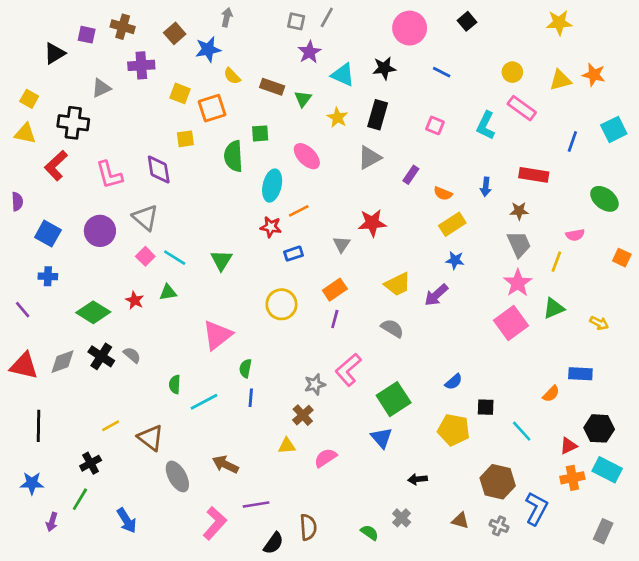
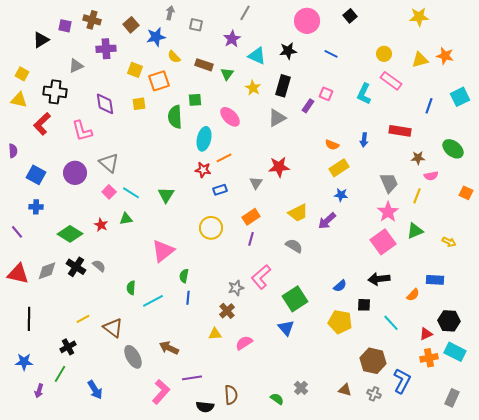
gray square: (296, 21) -> (196, 25), moved
purple diamond: (159, 170) -> (105, 104), moved
purple rectangle: (411, 175) -> (308, 106), moved
brown star: (519, 211) -> (418, 158), moved
black arrow: (418, 479) -> (379, 279), moved, size x1.5
black semicircle: (273, 543) -> (205, 407), turned 60

